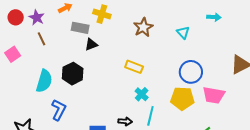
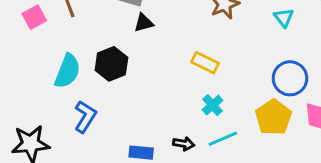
pink square: (13, 54) -> (34, 17), moved
yellow pentagon: (182, 98) -> (273, 117), turned 30
cyan line: (150, 116) -> (223, 139), turned 48

